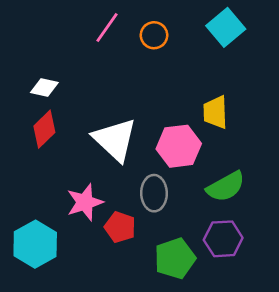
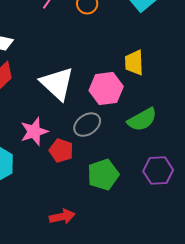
gray ellipse: (154, 193) -> (87, 125), turned 56
purple hexagon: (223, 239) -> (158, 171), moved

